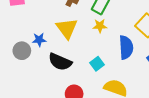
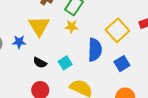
blue star: (39, 40) -> (19, 42), moved
black semicircle: (60, 62) -> (40, 63), moved, size x0.6

